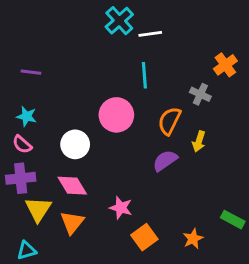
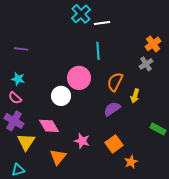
gray cross: (200, 94) -> (146, 64), moved, turned 32
white circle: (75, 144) -> (61, 96), moved
purple cross: (21, 178) -> (14, 121), turned 36
green rectangle: (233, 220) -> (158, 129), moved
orange triangle: (72, 222) -> (58, 157), moved
orange square: (144, 237) -> (114, 144), moved

